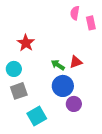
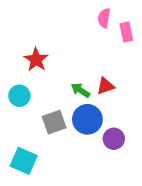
gray square: (19, 91) -> (54, 122), moved
purple circle: (74, 104) -> (114, 139), moved
cyan square: (37, 116) -> (24, 161), moved, turned -36

